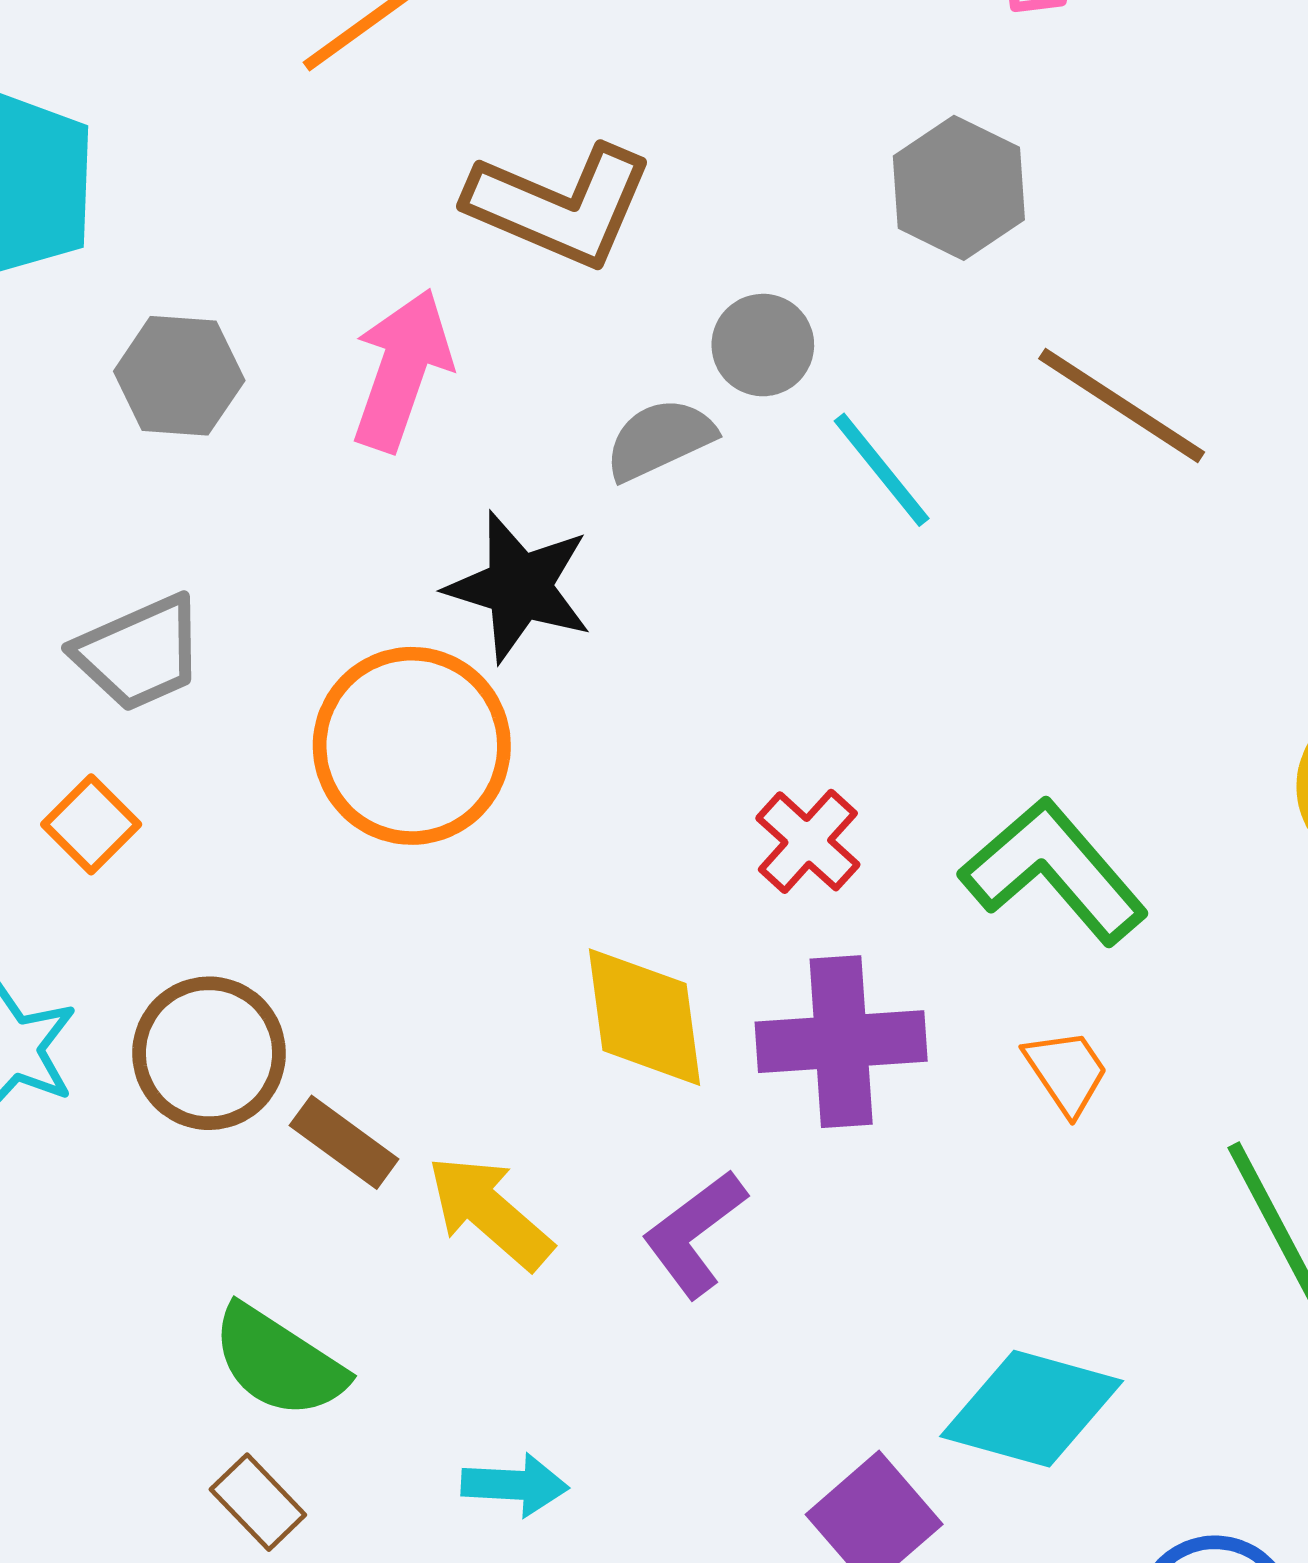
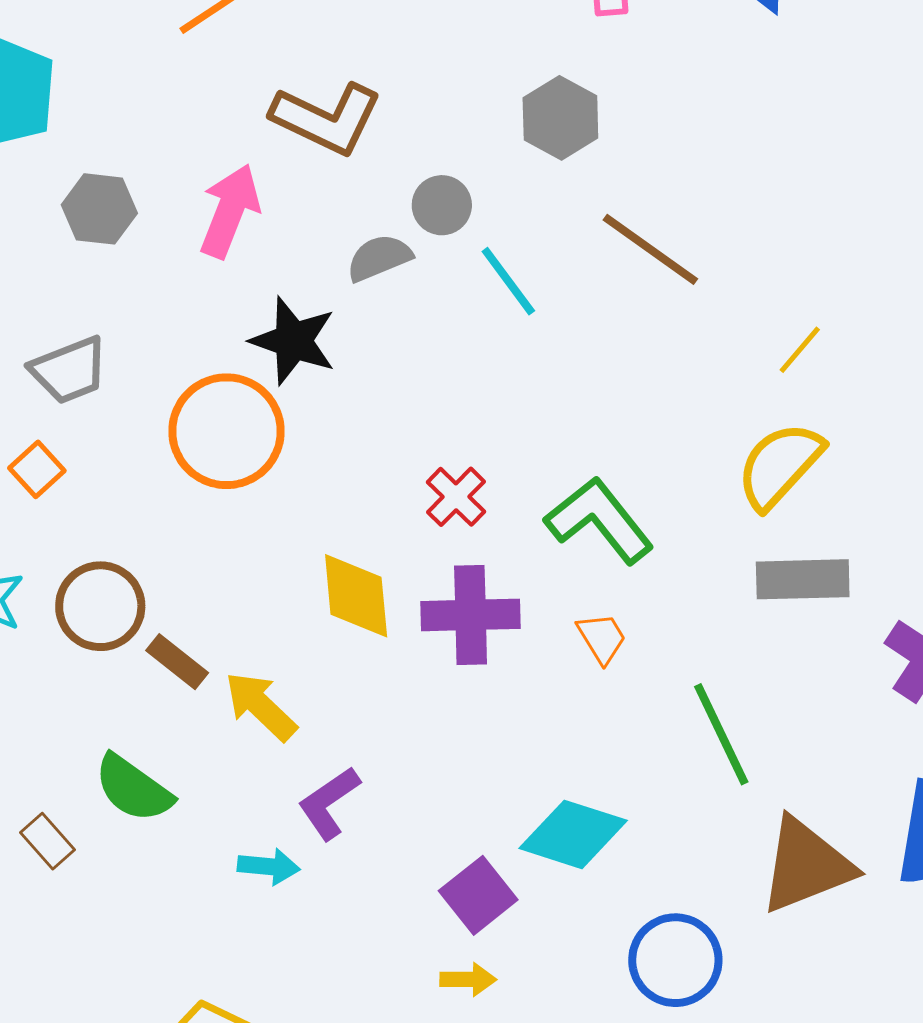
purple L-shape: (694, 1234) -> (329, 803), moved
brown rectangle: (258, 1502) -> (47, 841), moved

